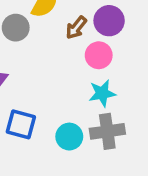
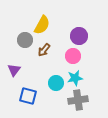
brown arrow: (76, 28) -> (44, 50), moved
cyan circle: (69, 137) -> (56, 83), moved

